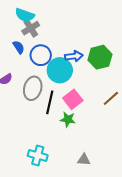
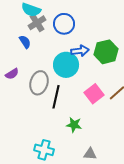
blue circle: (41, 55) -> (64, 24), moved
pink square: (73, 99) -> (94, 94), moved
green star: (68, 119) -> (74, 125), moved

